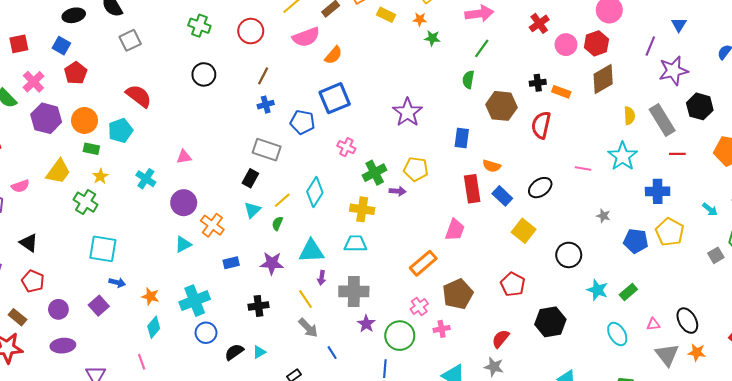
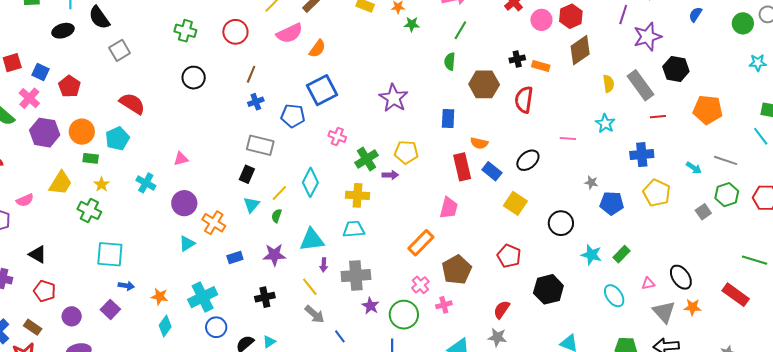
blue square: (61, 46) -> (41, 72), moved
cyan star: (623, 156) -> (605, 123), size x0.7
blue pentagon: (636, 241) -> (612, 203), moved

